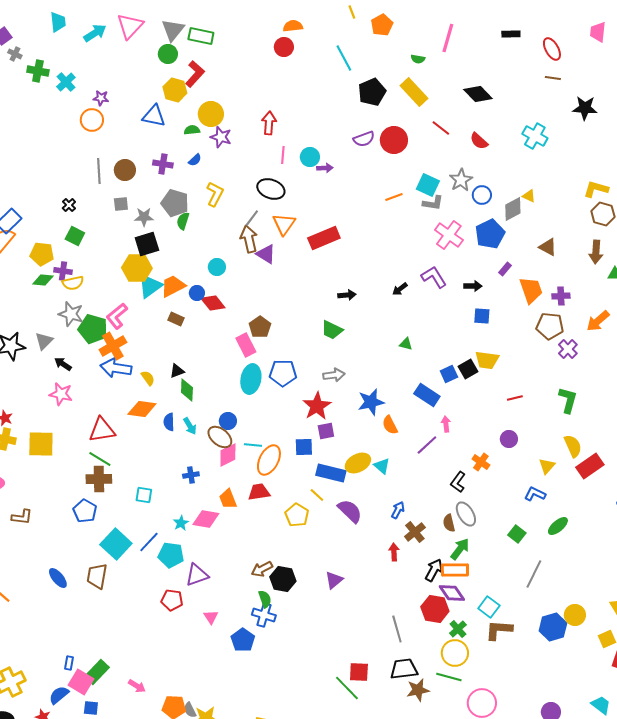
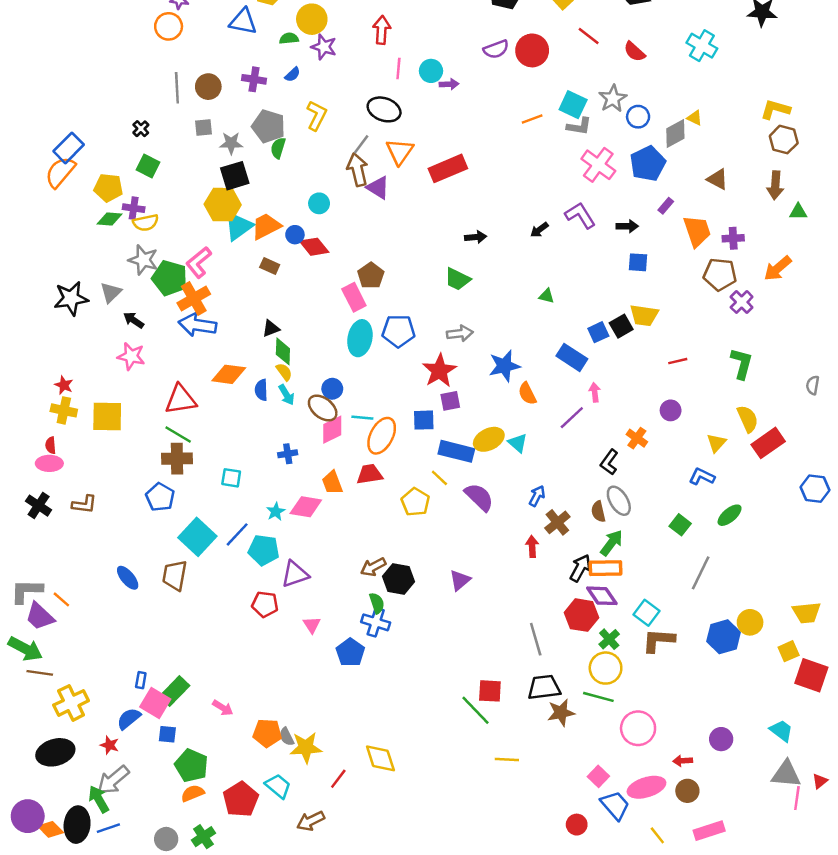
yellow semicircle: (148, 378) -> (284, 372), moved

